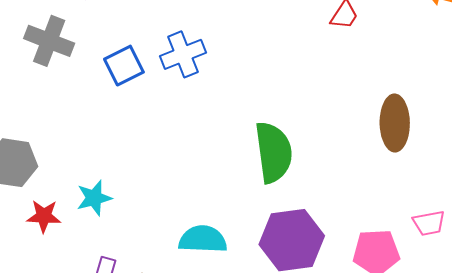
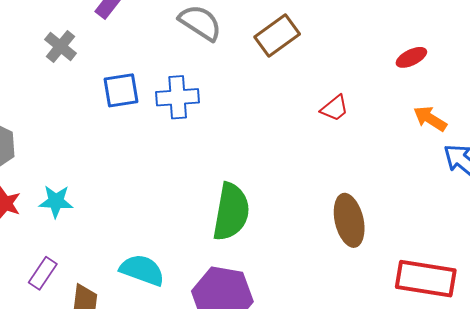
gray cross: (49, 41) -> (60, 46), size x0.7
brown ellipse: (395, 123) -> (349, 220), turned -30

